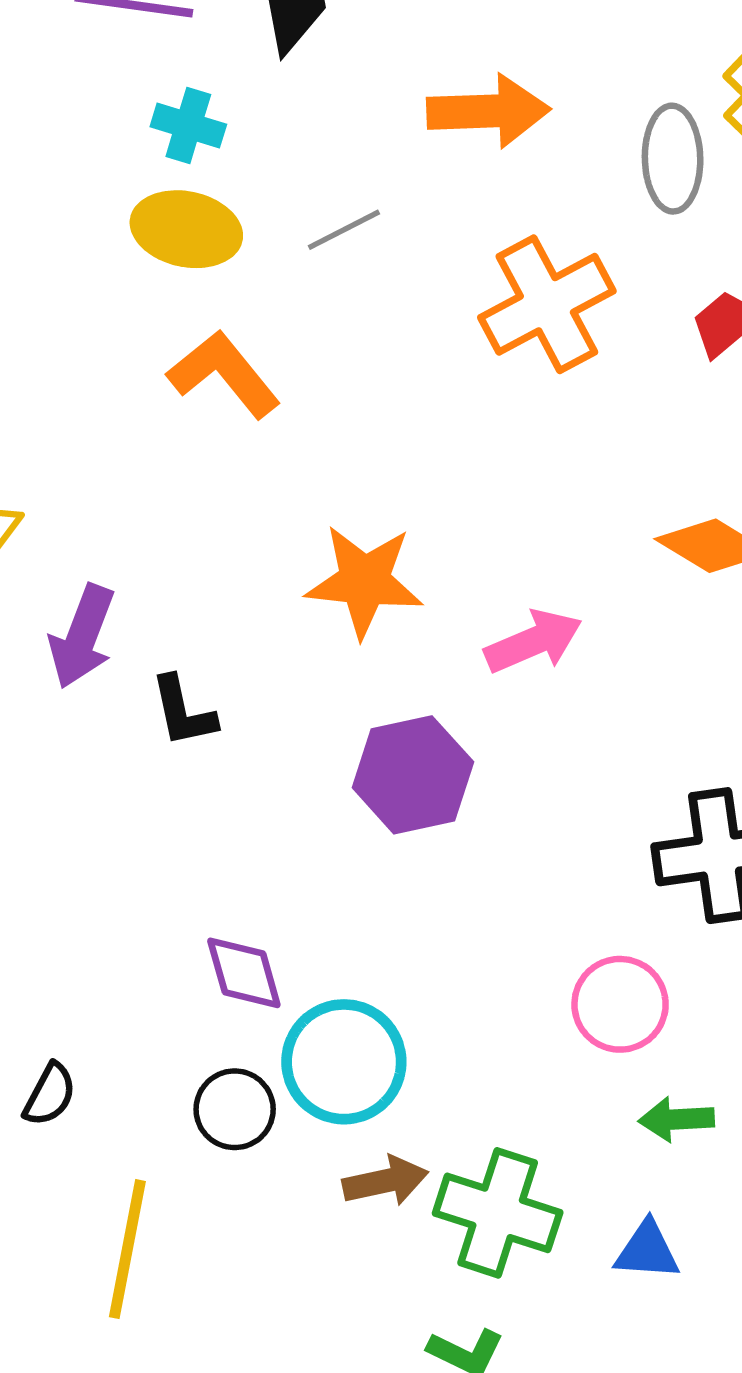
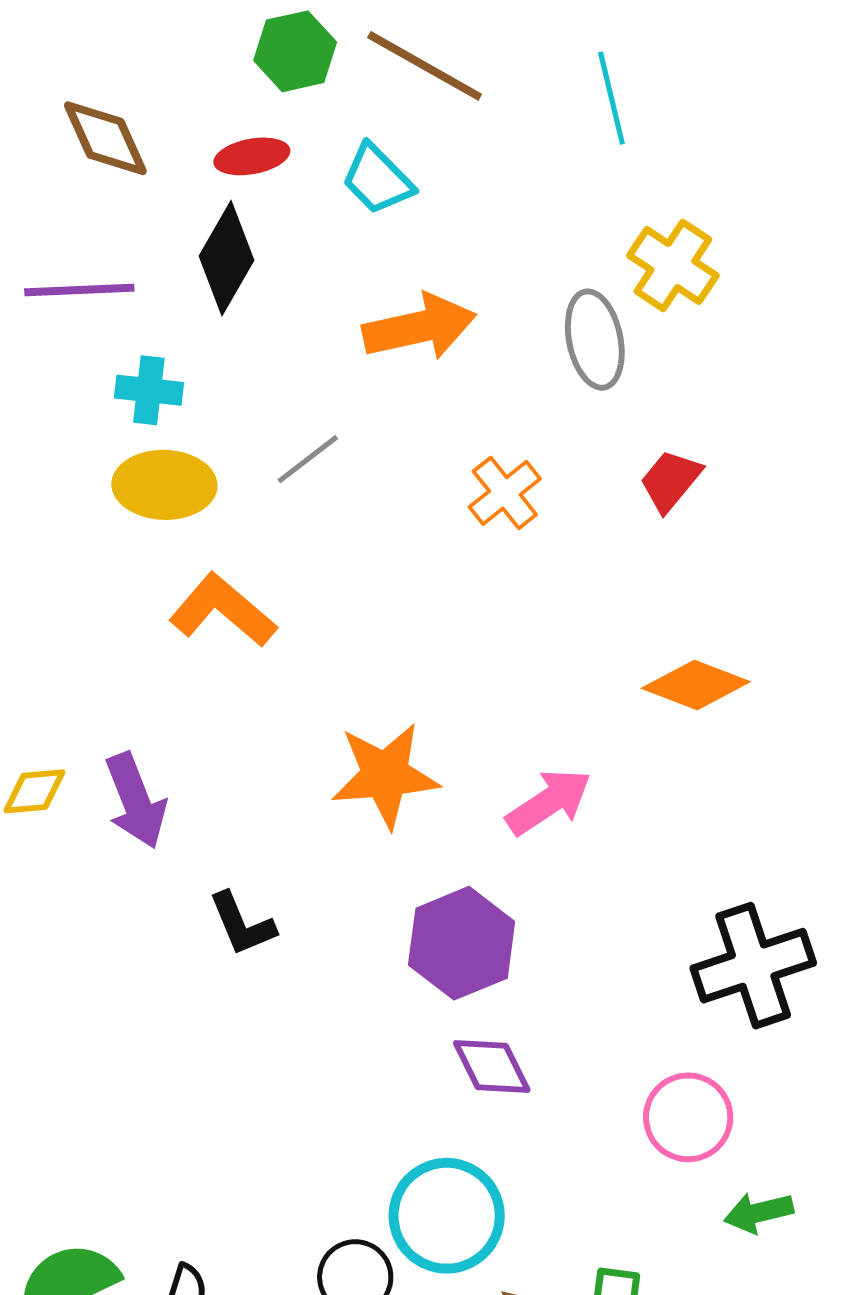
orange cross: (547, 304) -> (505, 493), size x0.6
purple arrow: (82, 637) -> (136, 801), moved, turned -32
purple diamond: (244, 973) -> (492, 1066), moved

